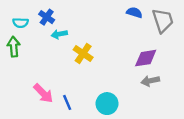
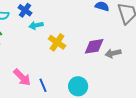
purple diamond: (146, 58) -> (94, 46), moved
gray arrow: (150, 81) -> (113, 53), moved

